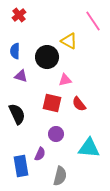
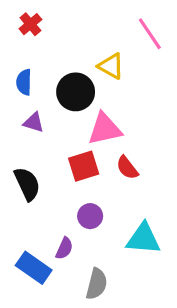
pink triangle: (65, 80) -> (105, 129), size x1.6
red square: (52, 103) -> (84, 166), turned -30
blue rectangle: (21, 166) -> (34, 268), turned -45

